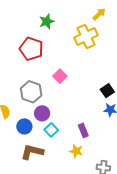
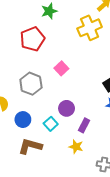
red pentagon: (31, 49) -> (32, 39), turned 30
purple circle: (42, 113) -> (67, 108), moved
purple rectangle: (83, 130) -> (84, 125), turned 48

